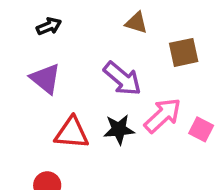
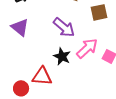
black star: (119, 129) -> (62, 56), turned 30
red triangle: (72, 133) -> (42, 76), moved

